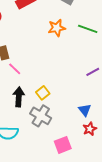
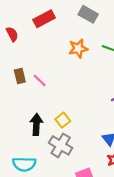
pink line: (15, 69) -> (40, 80), moved

